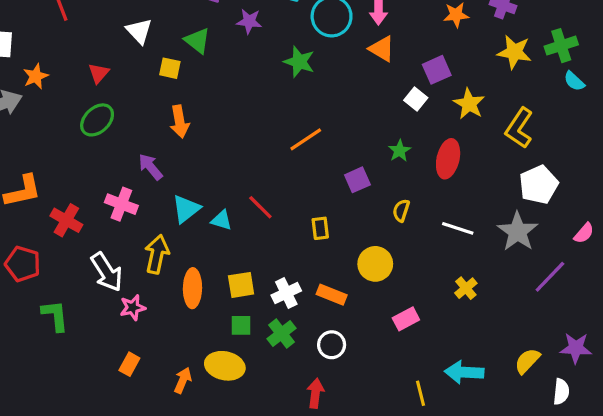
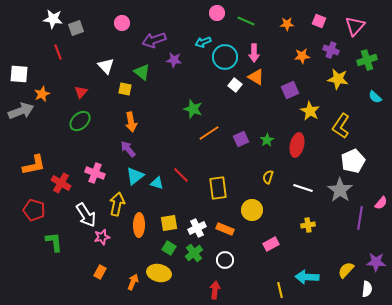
green cross: (561, 46) -> (367, 60), moved
green star: (299, 62) -> (193, 109), moved
white square: (416, 99) -> (235, 85), moved
purple arrow: (150, 167) -> (128, 149), moved
purple square: (357, 180) -> (241, 139), moved
yellow rectangle: (320, 228) -> (218, 188), size x1.6
pink semicircle: (584, 233) -> (381, 203), moved
purple line: (550, 277) -> (360, 218), turned -35
yellow cross: (466, 288) -> (308, 225), turned 32
green square: (241, 325) -> (169, 248), turned 32

